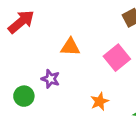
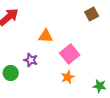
pink square: (117, 58) -> (70, 54), moved

